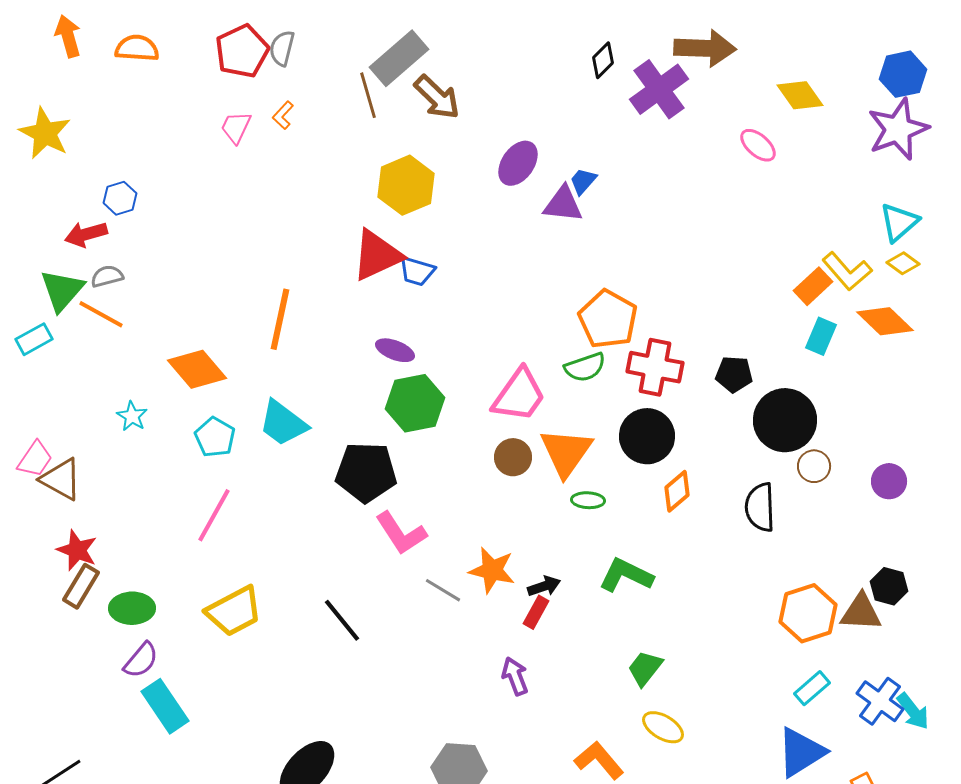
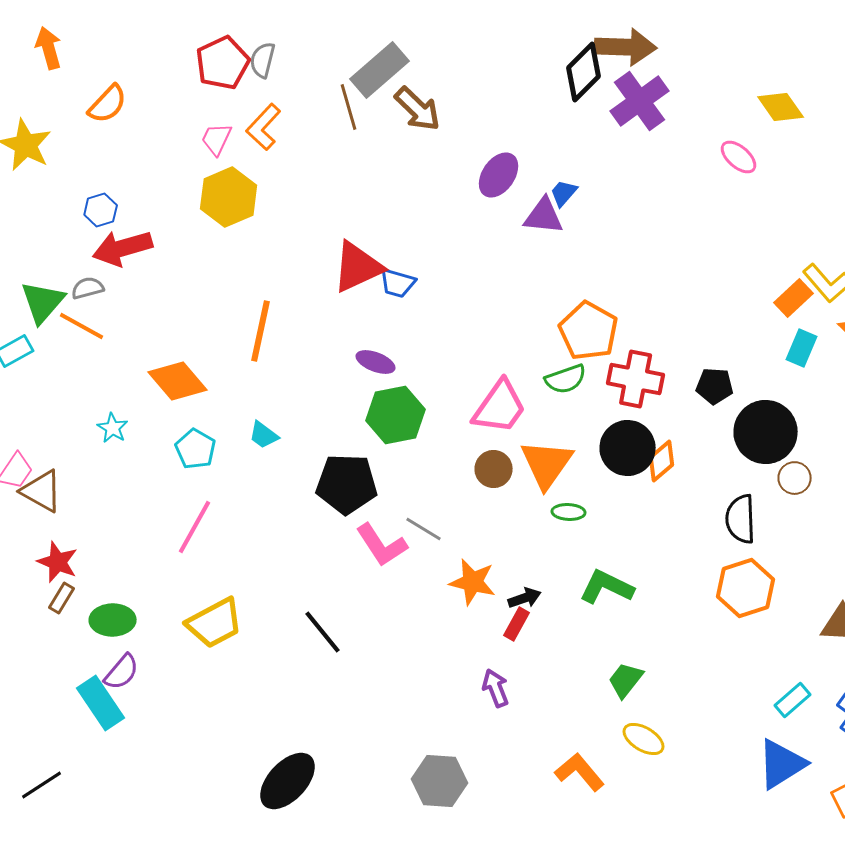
orange semicircle: (137, 48) -> (108, 104), moved, turned 129
brown arrow: (705, 48) -> (626, 47), moved
black diamond: (603, 60) -> (584, 72), size x1.6
orange L-shape: (283, 115) -> (264, 127), size x1.6
yellow hexagon: (406, 185) -> (229, 197), moved
red arrow: (86, 234) -> (123, 248), moved, size x1.4
cyan trapezoid: (283, 423) -> (264, 435), size x0.6
orange diamond: (677, 491) -> (662, 461), moved
brown rectangle: (81, 586) -> (62, 598), size x0.7
gray line: (443, 590) -> (424, 529), moved
orange hexagon: (808, 613) -> (746, 588), moved
cyan rectangle: (165, 706) -> (101, 703), moved

